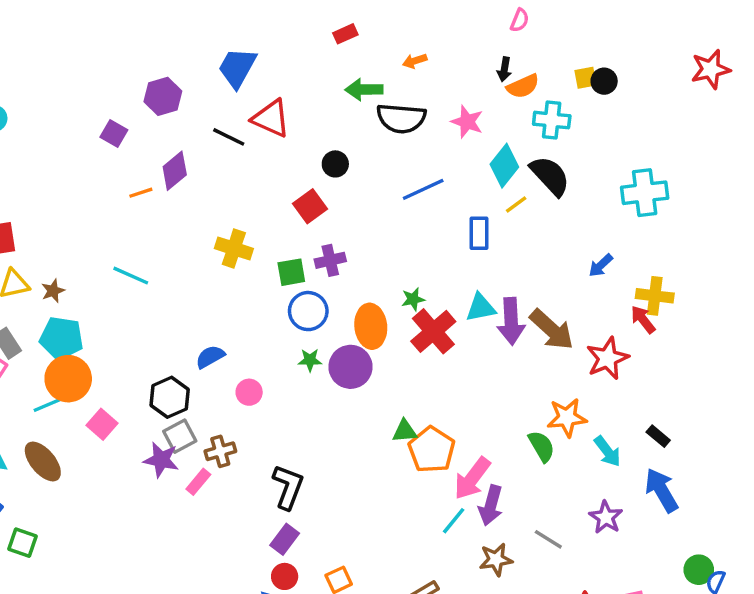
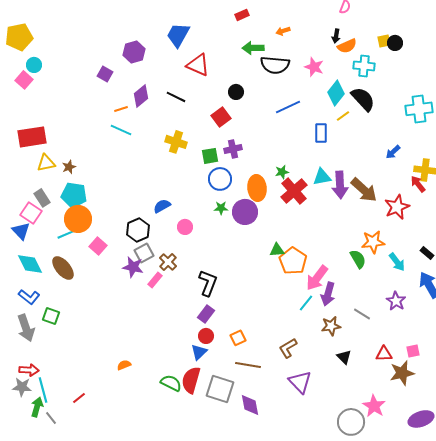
black line: (229, 137) -> (176, 97), moved
cyan line: (131, 276) -> (121, 130), moved
brown cross: (220, 451) -> (168, 262), turned -30

